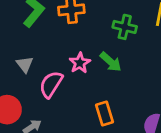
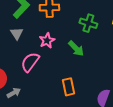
pink star: (80, 63) -> (47, 41), moved
gray triangle: (25, 64) -> (17, 33), moved

